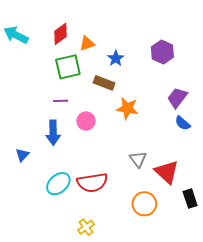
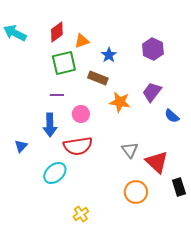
purple trapezoid: (177, 98) -> (152, 92), moved
red semicircle: (92, 183) -> (78, 146), moved

